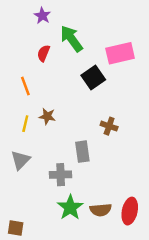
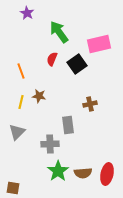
purple star: (42, 16) -> (27, 13), moved
red semicircle: (44, 53) -> (52, 59), moved
brown cross: (109, 126) -> (90, 104), turned -32

